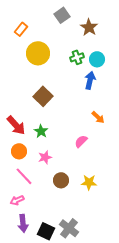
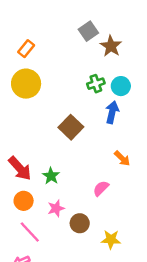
gray square: (62, 15) -> (88, 31), moved
yellow circle: (38, 53) -> (26, 84), moved
brown square: (43, 96) -> (71, 127), moved
brown circle: (61, 180) -> (80, 223), moved

